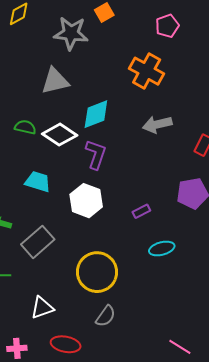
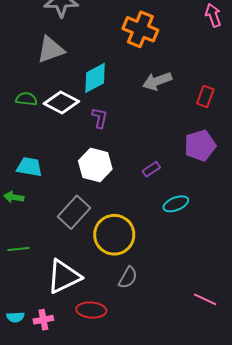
purple L-shape: (96, 154) -> (100, 118), size x0.7
cyan trapezoid: (38, 182) -> (29, 167), moved
gray rectangle: (38, 242) -> (74, 212), moved
white triangle: (42, 308) -> (64, 276), size x1.5

